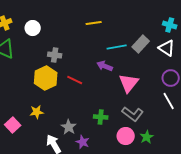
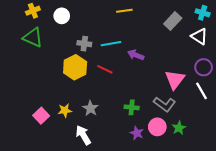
gray rectangle: (141, 44) -> (173, 21), moved
cyan line: (117, 47) -> (111, 44), moved
pink triangle: (129, 83) -> (175, 80), moved
yellow star: (37, 112) -> (65, 110), moved
gray star: (69, 127) -> (90, 108), moved
purple star: (83, 142) -> (137, 133), moved

